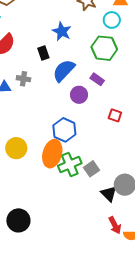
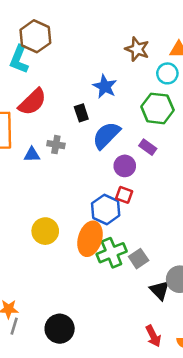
red square: (115, 115) -> (124, 195), moved
black circle: (18, 220) -> (60, 329), moved
red arrow: (115, 225) -> (153, 336), moved

